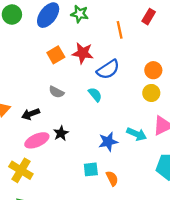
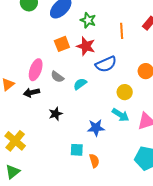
green star: (80, 14) -> (88, 20), moved
yellow circle: (151, 93) -> (125, 92), moved
cyan semicircle: (95, 95) -> (80, 84), moved, turned -96
cyan arrow: (137, 134) -> (121, 115), moved
pink ellipse: (37, 140) -> (36, 70), moved, turned -55

